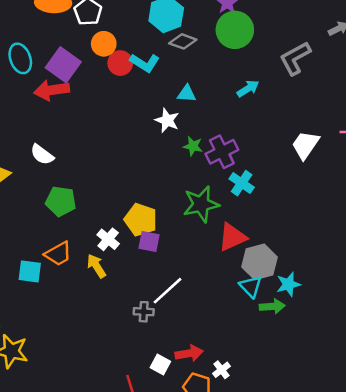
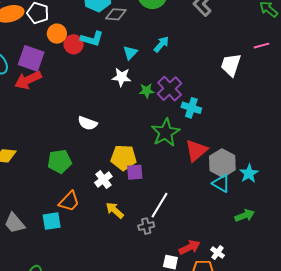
cyan arrow: (248, 89) -> (161, 44), moved
cyan triangle: (187, 94) -> (130, 53), turned -35
white semicircle: (42, 155) -> (88, 123), moved
white cross: (108, 239) -> (103, 180), turned 30
yellow arrow: (96, 266) -> (115, 210), moved
green arrow: (272, 306) -> (245, 215), moved

